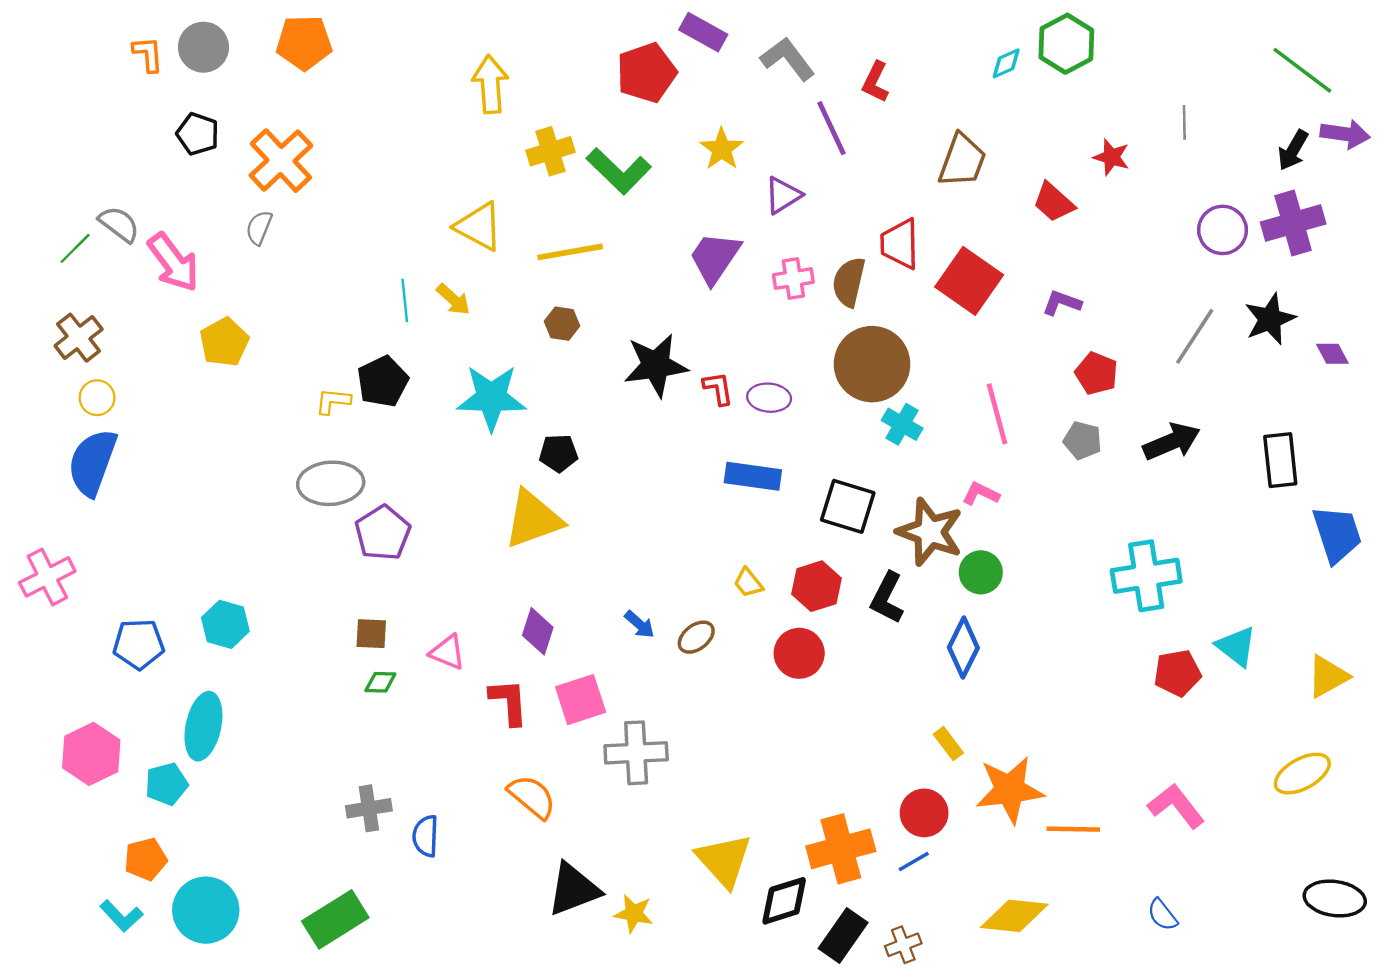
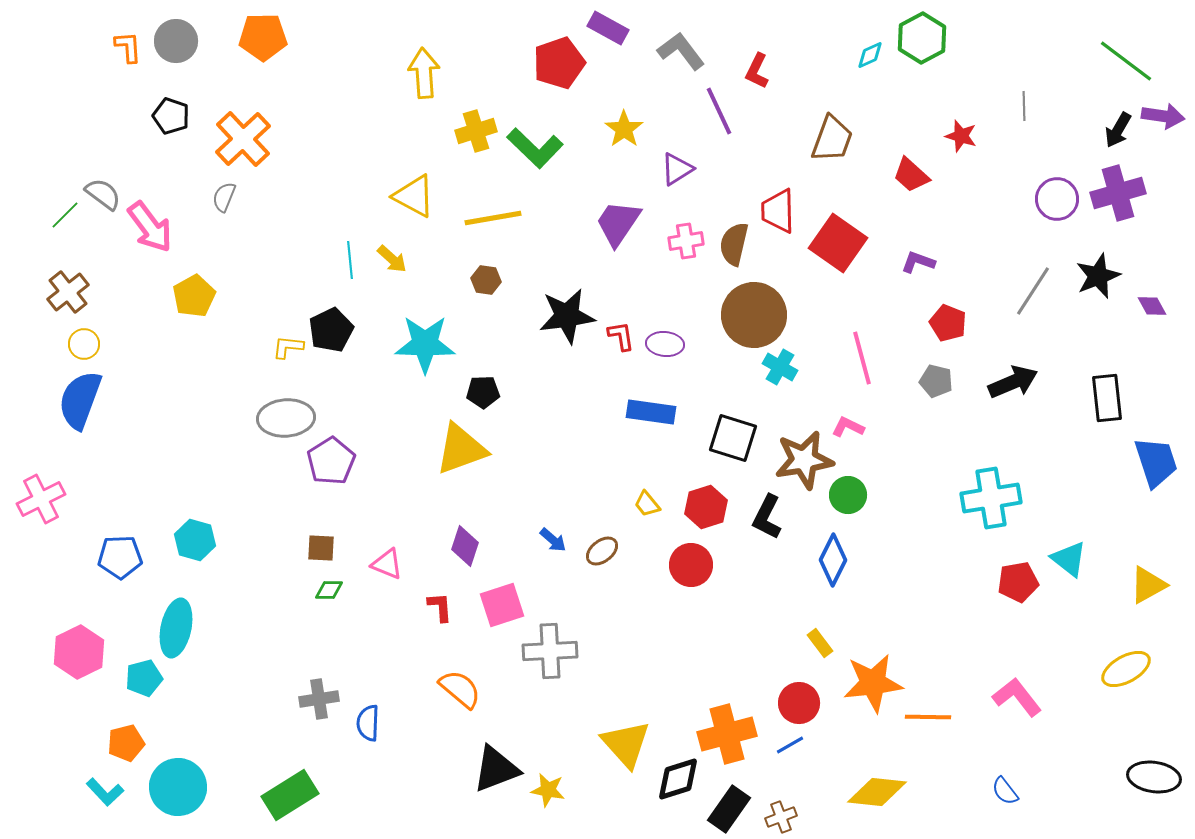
brown star: (930, 532) -> (804, 460), turned -30
red L-shape: (509, 702) -> (440, 607), size x0.7

